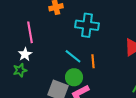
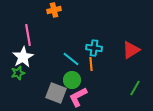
cyan cross: (87, 25) -> (94, 48), moved, size x0.7
white star: (25, 54) -> (23, 57), size x1.5

